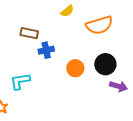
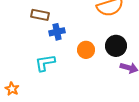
cyan L-shape: (20, 81) -> (45, 63), moved

